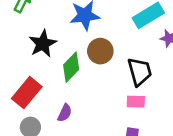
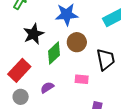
pink rectangle: (136, 102) -> (82, 79), moved
purple semicircle: (65, 113) -> (47, 87), turned -152

